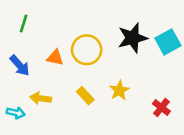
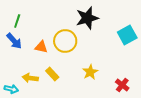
black star: (133, 38) -> (87, 18), moved
blue arrow: (20, 66) -> (14, 41), moved
yellow rectangle: (85, 96) -> (52, 74), moved

